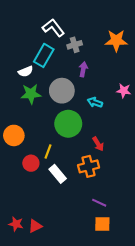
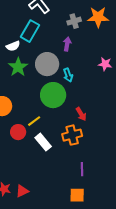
gray cross: (75, 45) -> (74, 21), moved
green star: (31, 94) -> (18, 67), turned -30
cyan arrow: (95, 102) -> (68, 75), moved, turned -128
yellow line: (48, 151) -> (34, 121), turned 32
purple line: (99, 203) -> (82, 169), turned 64
orange square: (102, 224) -> (77, 195), moved

